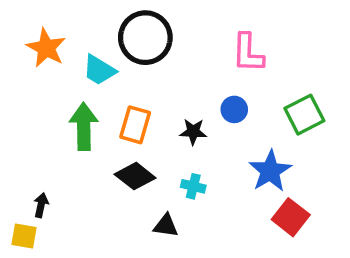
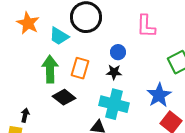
blue circle: (234, 109) -> (118, 52), moved
black diamond: (135, 176) -> (64, 97), moved
cyan cross: (193, 186) -> (114, 104), size x2.0

